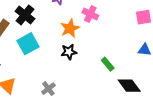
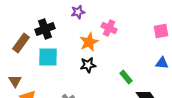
black cross: (25, 15) -> (45, 29), turned 30
cyan square: (28, 44) -> (48, 57), turned 30

